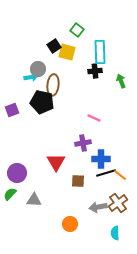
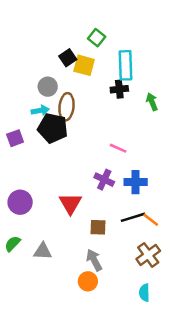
cyan arrow: (31, 77) -> (40, 111), moved
purple cross: (83, 143) -> (104, 180), turned 35
blue cross: (101, 159) -> (136, 182), moved
purple circle: (17, 173) -> (20, 202), moved
gray arrow: (98, 207) -> (94, 260), moved, turned 72

